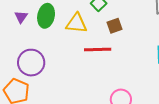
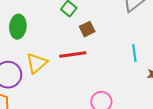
yellow triangle: (76, 23) -> (37, 63), moved, turned -40

